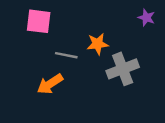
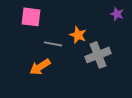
orange star: (98, 44) -> (78, 35), turned 30

